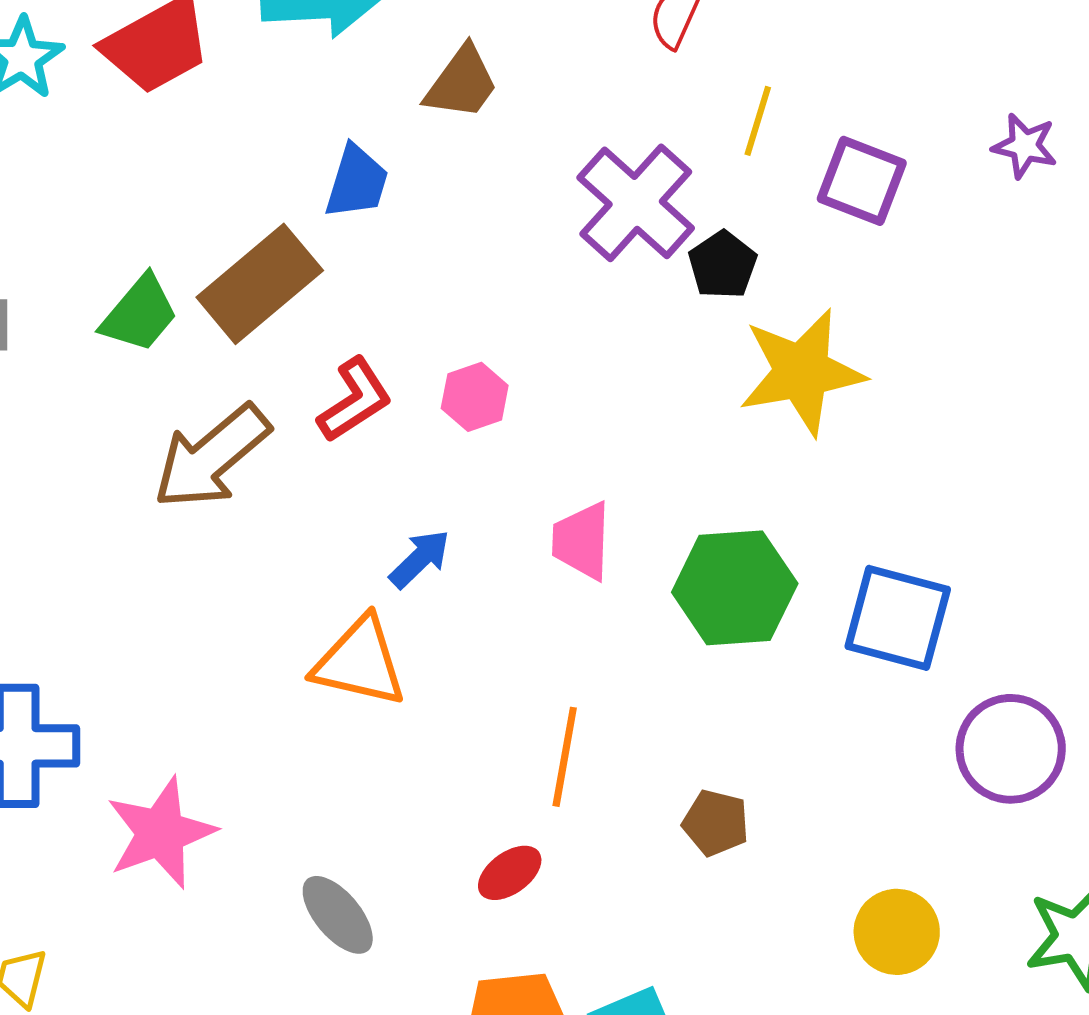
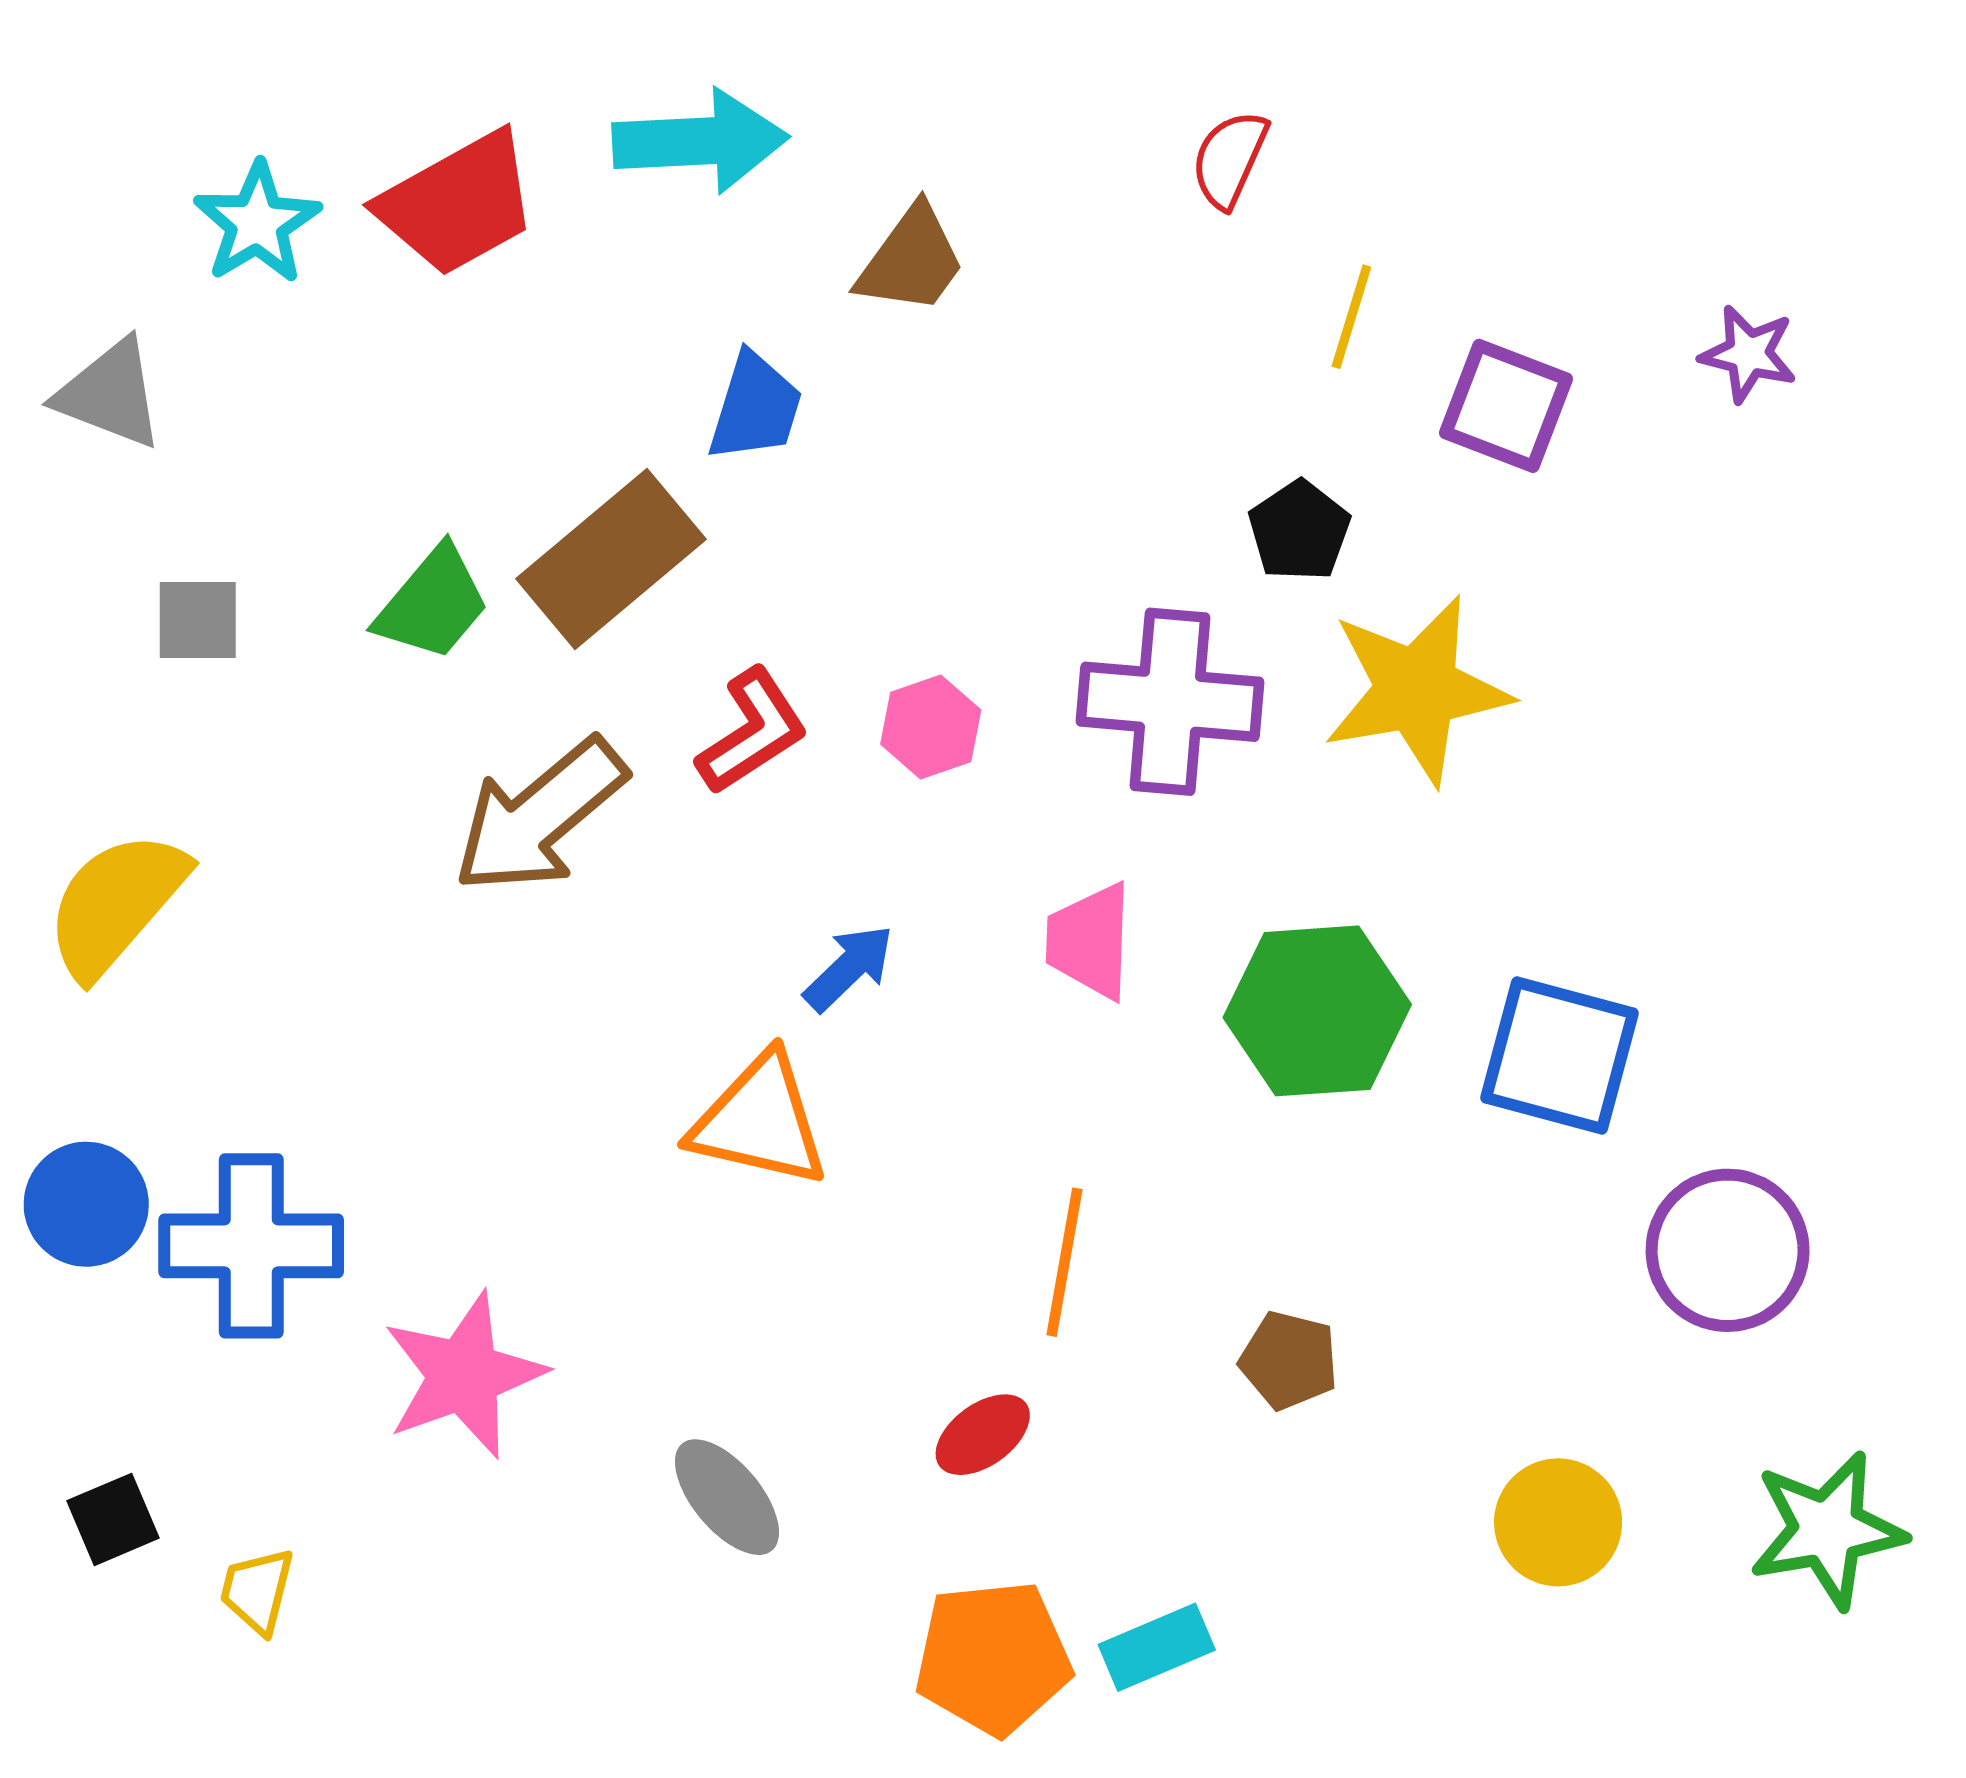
purple cross: (636, 203) -> (1170, 702), moved, turned -37

